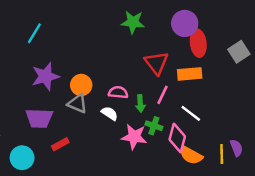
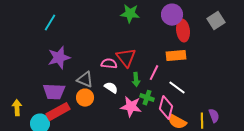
gray square: (239, 52) -> (216, 21), moved
red triangle: (156, 63) -> (126, 58), moved
orange circle: (81, 85) -> (85, 98), moved
pink semicircle: (118, 92) -> (109, 64), moved
red rectangle: (60, 144) -> (58, 112), moved, size x1.6

